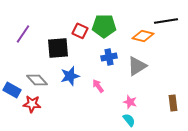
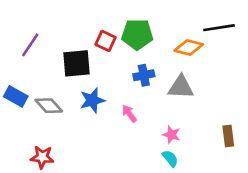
gray triangle: (137, 66) -> (181, 87), turned 35
blue rectangle: (12, 90) -> (16, 96), moved
red star: (32, 104) -> (42, 157), moved

